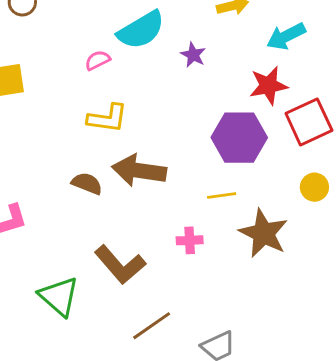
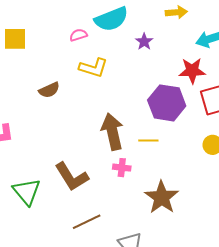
yellow L-shape: (107, 118) -> (93, 68), moved
brown arrow: (139, 171) -> (112, 132), moved, turned 60
brown semicircle: (87, 183) -> (49, 90), moved, turned 125
brown star: (264, 233) -> (162, 197), moved

